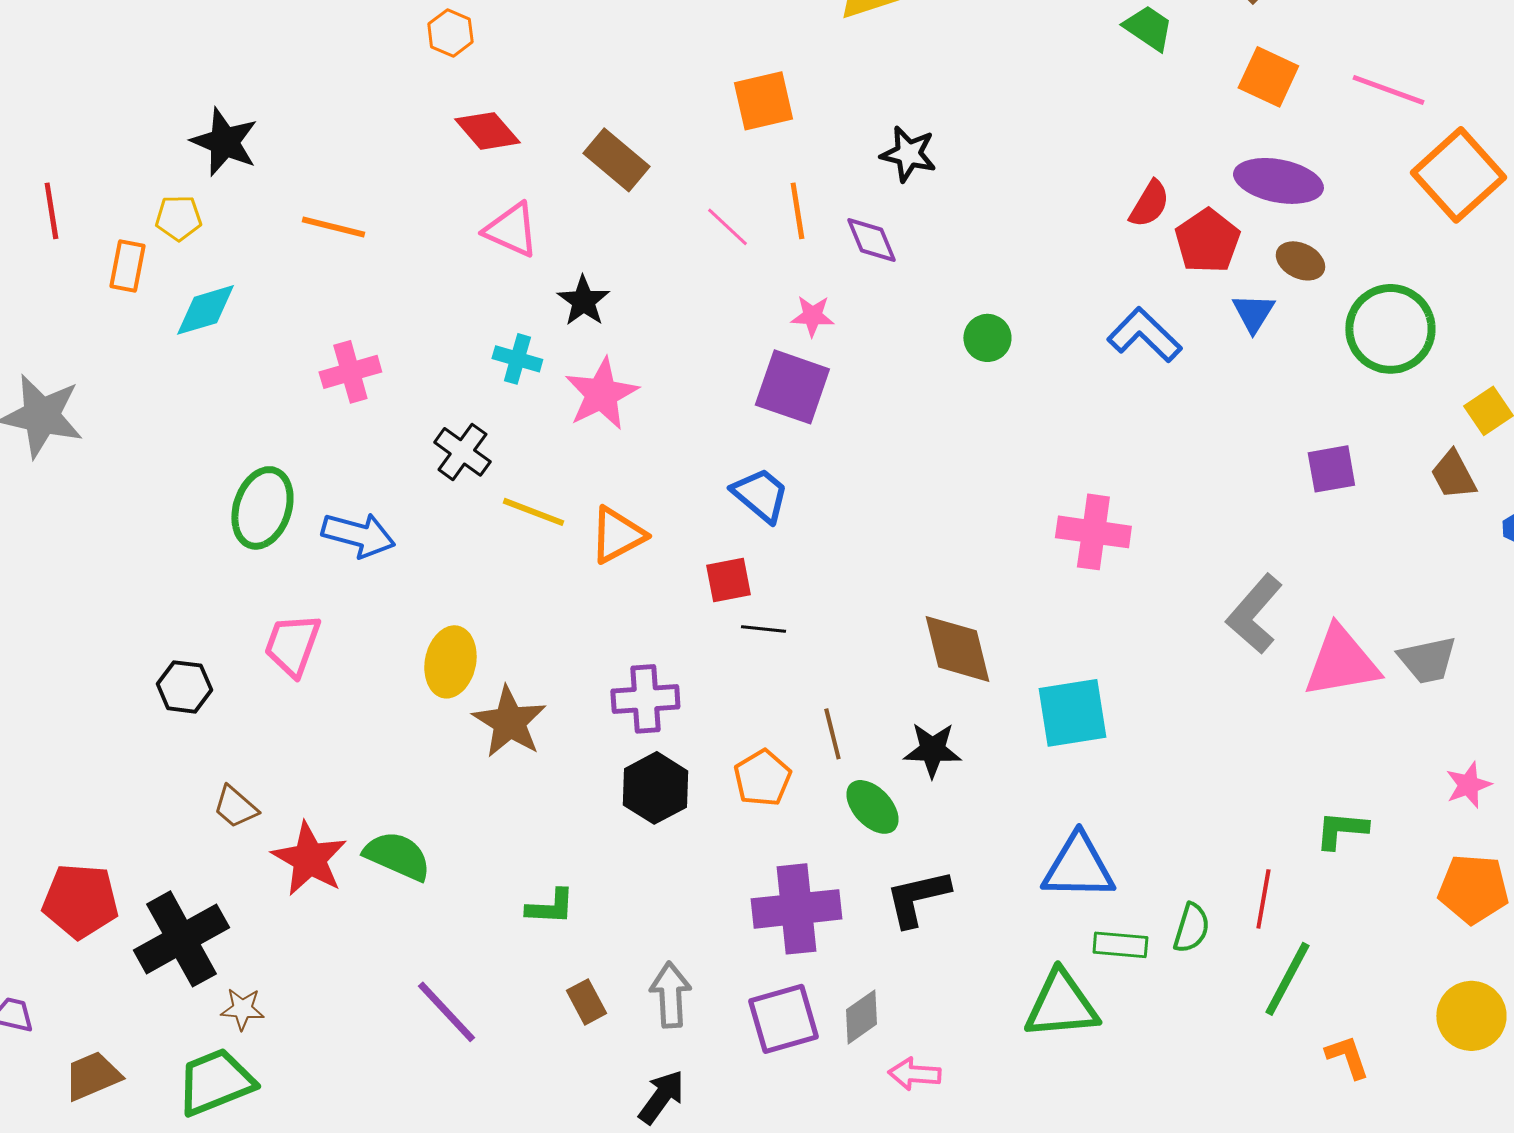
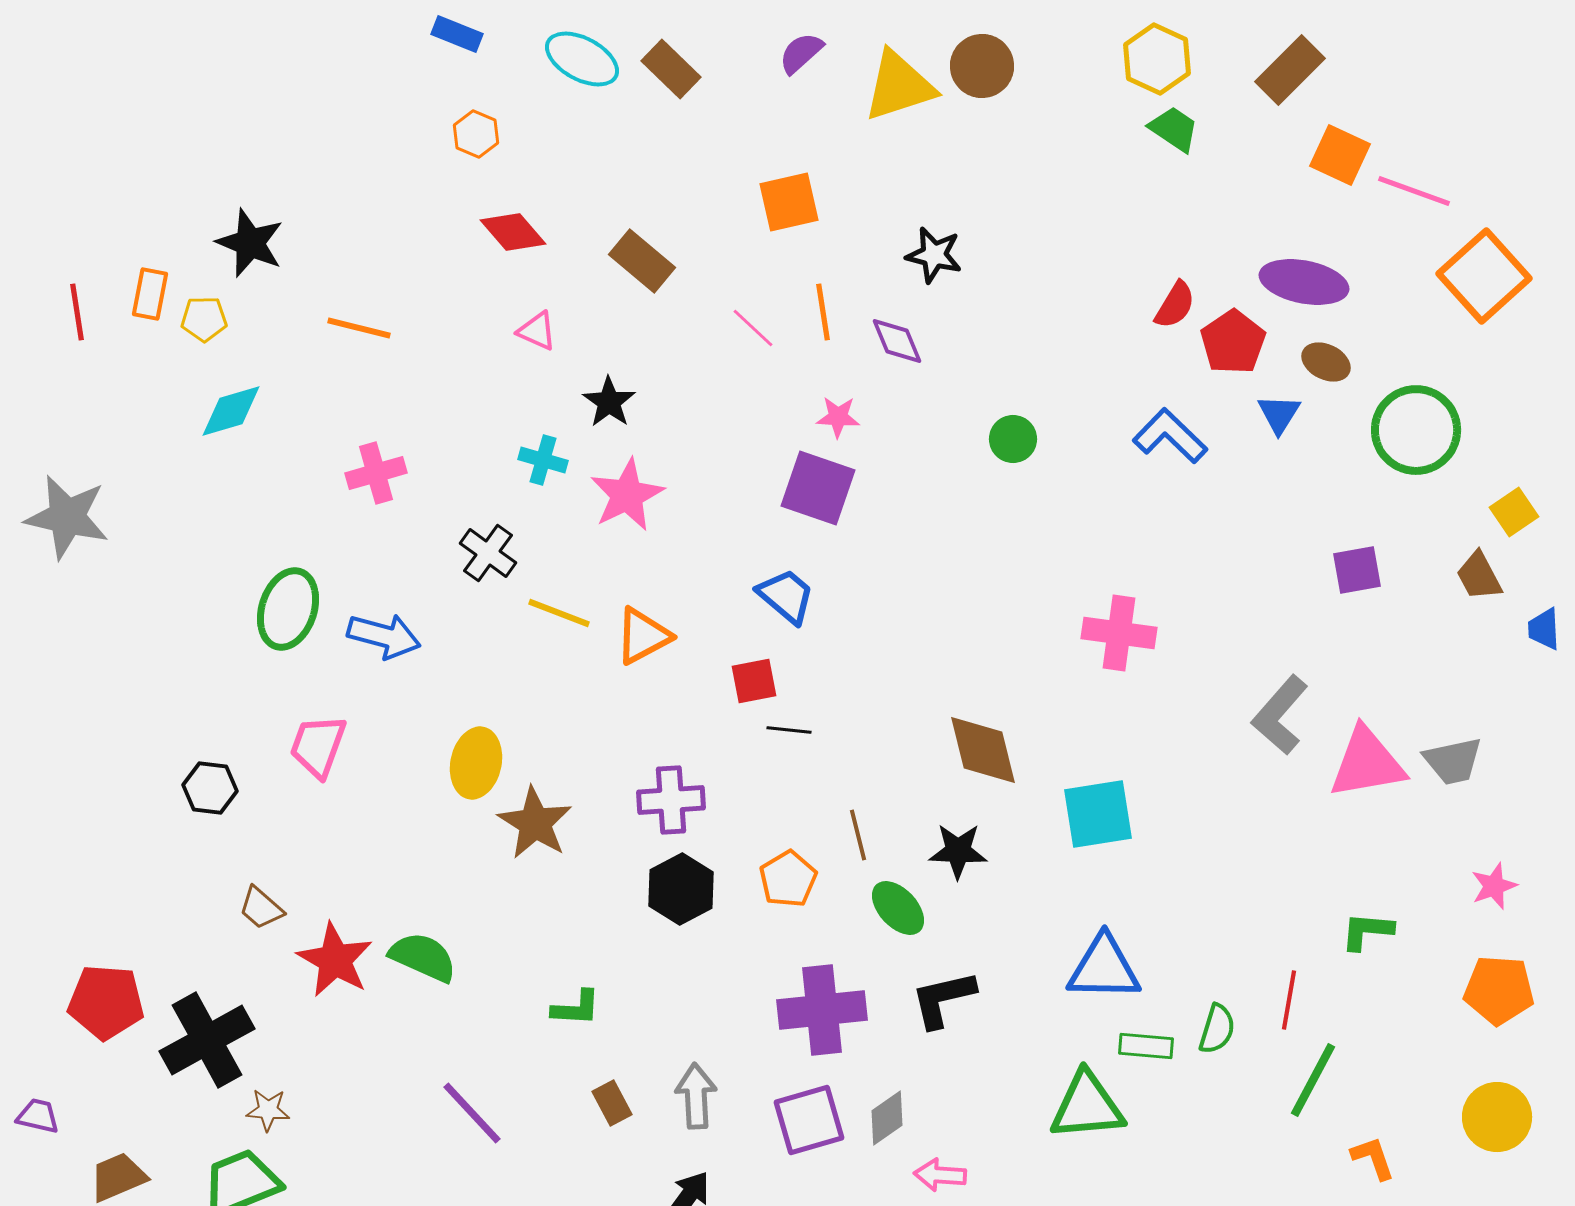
orange square: (1268, 77) -> (1340, 155), moved
pink triangle: (511, 230) -> (537, 331), size x0.7
orange rectangle: (127, 266) -> (150, 294), moved

